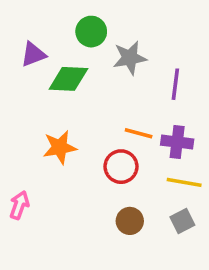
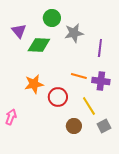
purple triangle: (33, 54) -> (19, 31), turned -49
red circle: (121, 167) -> (58, 97), moved
yellow line: (184, 182) -> (89, 106), moved, turned 48

